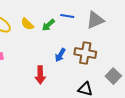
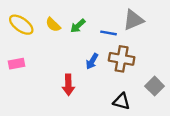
blue line: (67, 16) -> (109, 33), moved

